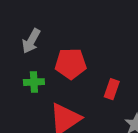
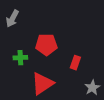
gray arrow: (31, 41) -> (12, 19), moved

